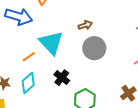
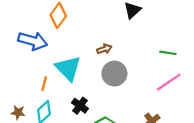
orange line: (29, 57) -> (44, 84), turned -40

